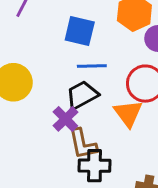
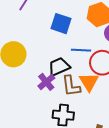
blue line: (92, 66) -> (81, 50), moved
brown L-shape: (83, 144) -> (71, 86), moved

